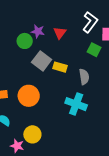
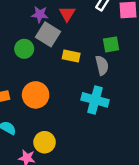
green circle: (25, 41) -> (24, 49), moved
green square: (94, 50) -> (111, 44), moved, turned -32
gray square: (42, 61) -> (48, 34), moved

